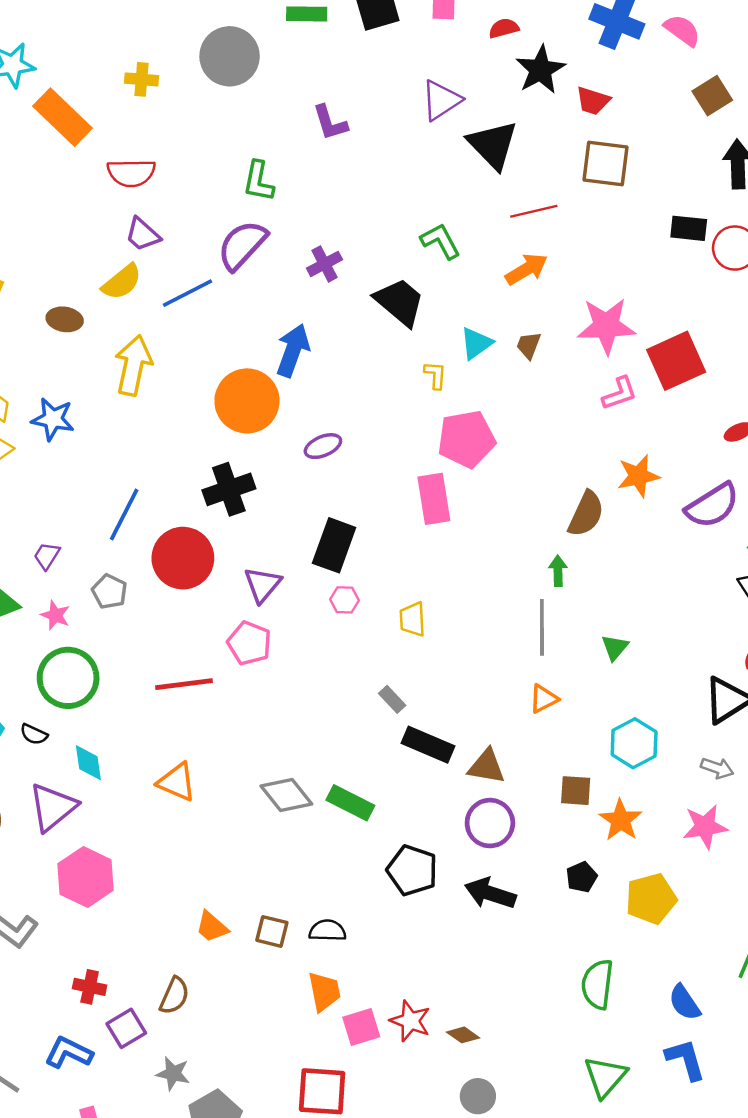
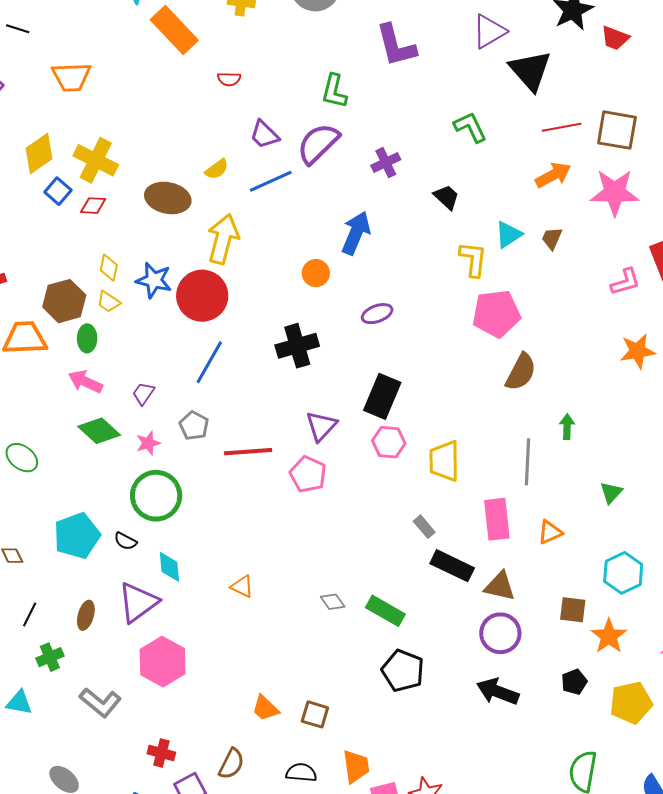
purple L-shape: (330, 123) -> (396, 45), size x1.4
brown square: (605, 163) -> (617, 130), moved
red semicircle: (131, 173) -> (229, 79), size x0.6
purple trapezoid: (143, 234) -> (264, 135), moved
green L-shape: (441, 241) -> (470, 127), moved
yellow semicircle: (122, 282) -> (217, 169), size x0.7
black trapezoid: (400, 302) -> (447, 197), size x0.6
brown ellipse: (65, 319) -> (168, 198), size x1.5
pink star: (606, 326) -> (615, 192), moved
yellow L-shape: (435, 375) -> (473, 259), size x1.5
orange circle: (247, 401) -> (316, 273), size x0.5
pink rectangle: (434, 499) -> (497, 519), moved
brown semicircle: (586, 514) -> (521, 372), moved
red circle: (183, 558) -> (202, 296), moved
pink hexagon: (345, 600) -> (389, 442), size x1.4
pink star: (55, 615) -> (148, 443), turned 30
yellow trapezoid: (412, 619) -> (444, 461), size x1.4
gray line: (542, 627) -> (528, 462), moved
red line: (184, 684) -> (248, 452), moved
orange triangle: (177, 782) -> (242, 586), size x0.7
gray diamond: (286, 795) -> (333, 602), size x0.6
black pentagon: (412, 870) -> (403, 671), moved
black semicircle: (328, 931) -> (301, 773), moved

